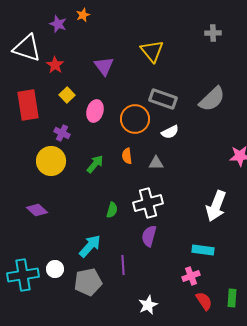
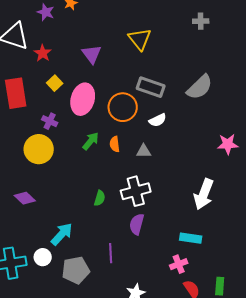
pink ellipse: (95, 111) -> (83, 99), size x1.4
green arrow: (95, 164) -> (91, 141), moved
cyan arrow: (90, 246) -> (62, 234), moved

